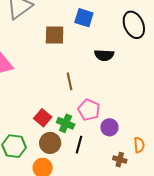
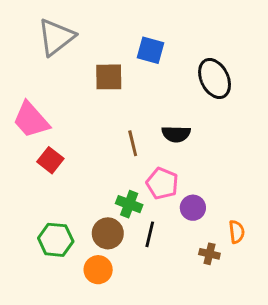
black ellipse: (134, 25) -> (215, 79), moved
black semicircle: (104, 55) -> (176, 134), moved
red square: (43, 118) -> (50, 160), moved

